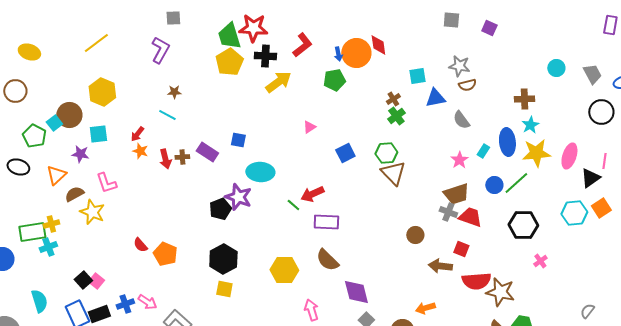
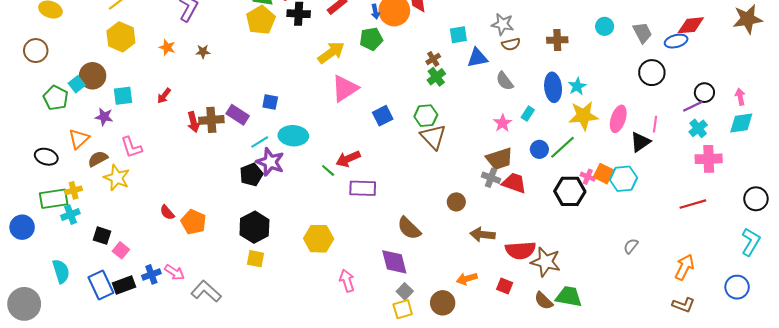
yellow arrow: (278, 82) -> (331, 53), moved
yellow hexagon: (102, 92) -> (121, 37), moved
brown cross: (524, 99) -> (557, 40), moved
cyan line: (167, 115) -> (260, 142), moved, turned -60
pink triangle: (309, 127) -> (345, 88), size x2.0
blue ellipse: (507, 142) -> (553, 87), moved
orange star: (140, 151) -> (167, 47), moved
brown cross: (182, 157) -> (211, 120), size x1.6
black ellipse: (18, 167) -> (46, 157), moved
orange square: (601, 208) -> (604, 174), moved, turned -30
red square: (461, 249) -> (505, 286), moved
brown semicircle: (327, 260) -> (409, 228), moved
pink cross: (540, 261) -> (588, 177), moved, turned -32
black square: (83, 280) -> (102, 236), moved, turned -30
gray semicircle: (587, 311) -> (631, 246), moved

